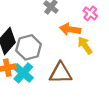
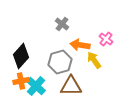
pink cross: (90, 13) -> (106, 39), moved
gray hexagon: (29, 47) -> (60, 62), moved

